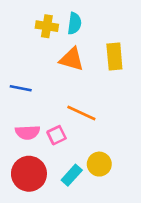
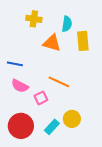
cyan semicircle: (74, 23) -> (67, 24), moved
pink semicircle: (28, 132) -> (20, 86), moved, turned 30

